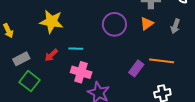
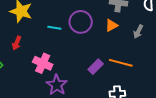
cyan line: (76, 49) -> (54, 28), moved
red arrow: (51, 55) -> (17, 43), turned -32

